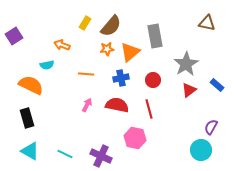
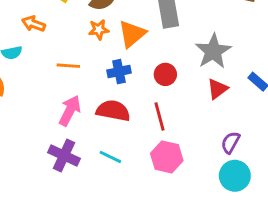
pink arrow: (87, 105) -> (70, 111), size x1.5
purple semicircle: (211, 127) -> (230, 142), moved
pink hexagon: (135, 138) -> (167, 157), moved
cyan line: (65, 154) -> (110, 157), moved
purple cross: (101, 156) -> (64, 155), moved

